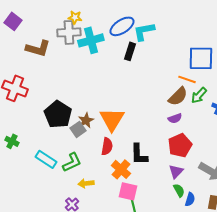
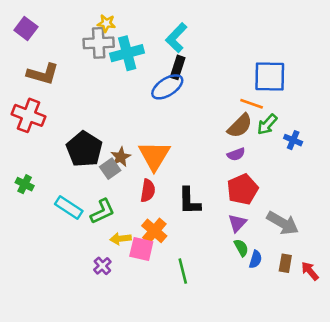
blue ellipse: (122, 26) -> (167, 87), moved
cyan L-shape: (144, 31) -> (176, 38), moved, turned -35
brown L-shape: (38, 48) -> (43, 74), moved
orange cross: (121, 169) -> (154, 231), moved
pink square: (128, 191) -> (141, 249), moved

